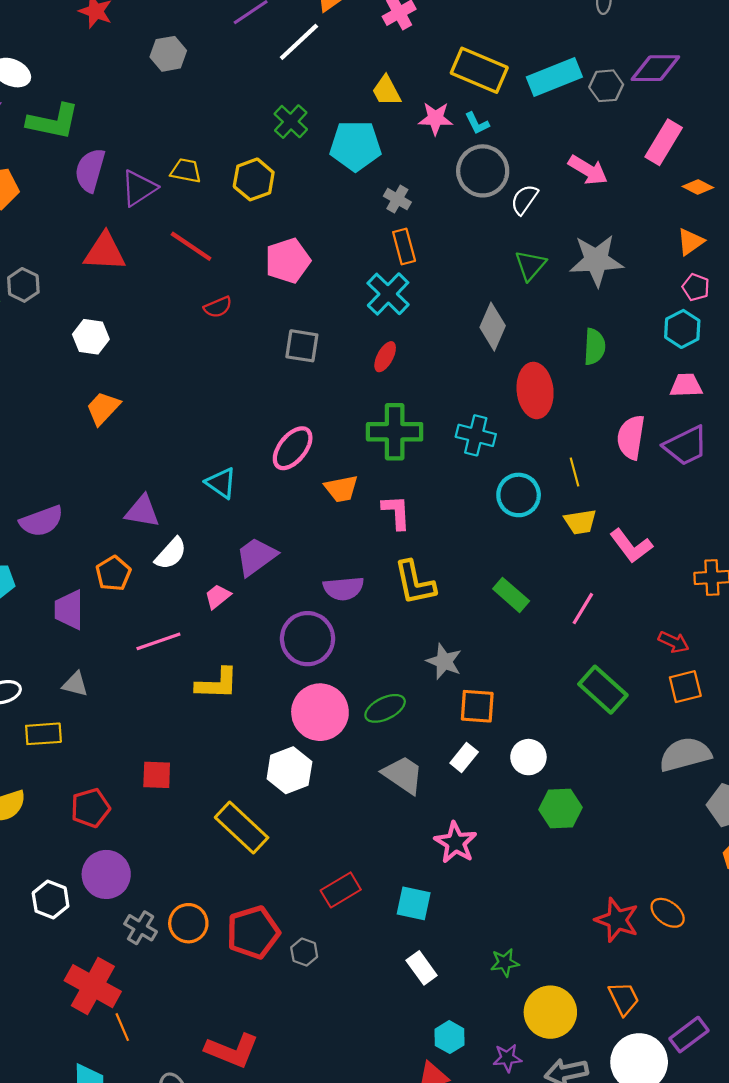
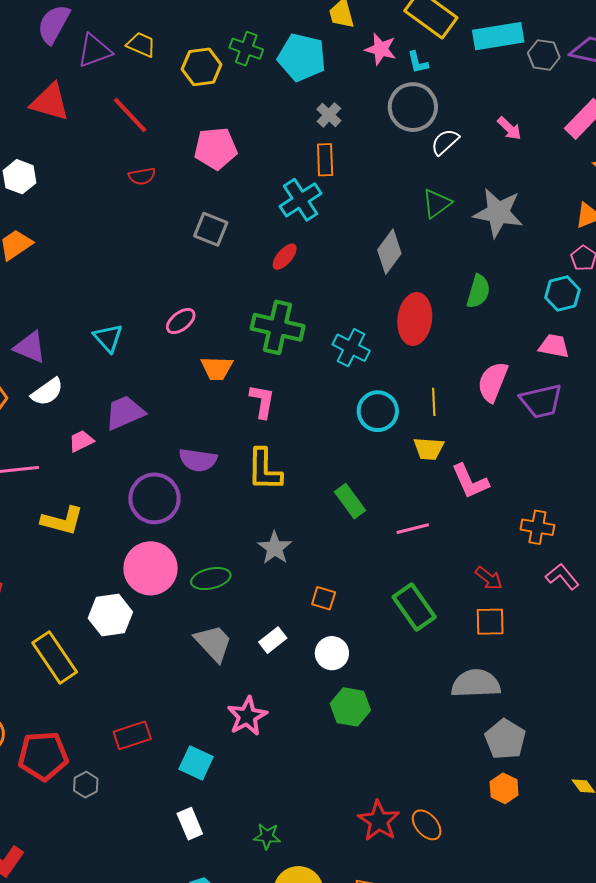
green cross: (291, 122) -> (246, 49), moved, turned -36
pink arrow: (588, 170) -> (509, 128), size x0.7
pink ellipse: (293, 448) -> (181, 321), size x0.7
pink line: (583, 609) -> (413, 529), turned 32
orange square: (477, 706) -> (324, 598), moved, size x0.7

